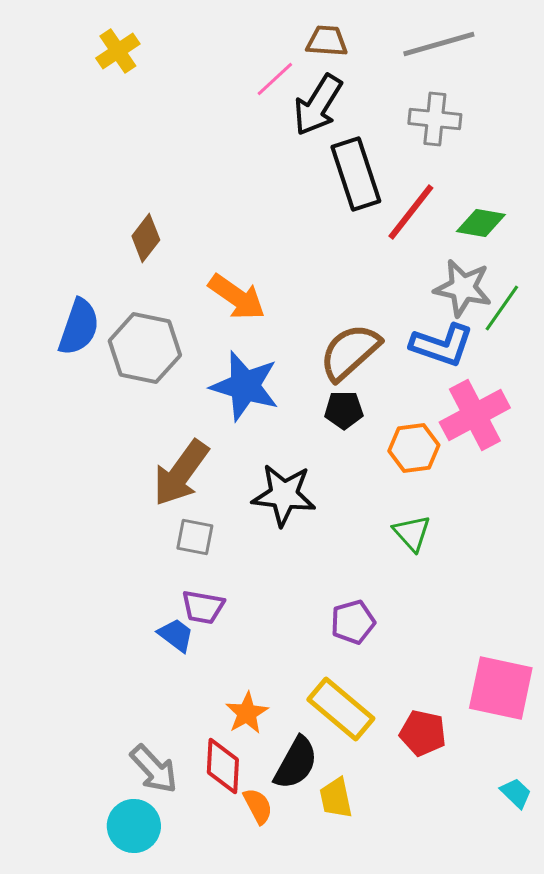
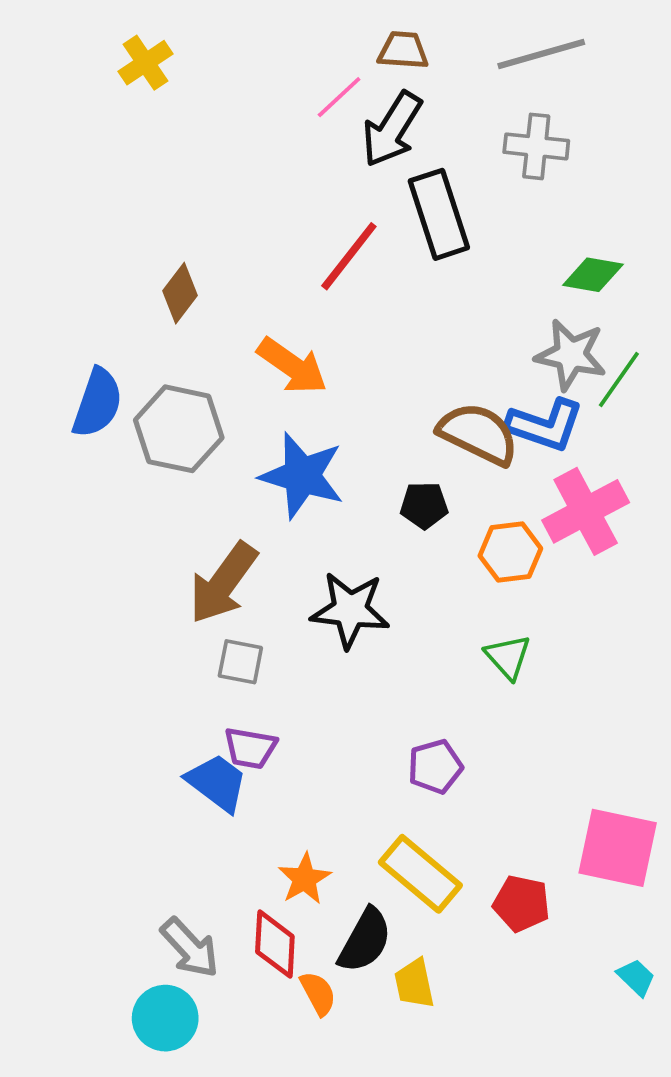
red line: (411, 212) -> (349, 256), moved
brown semicircle: (350, 352) -> (478, 434), moved, turned 68
blue trapezoid: (176, 635) -> (217, 783), size x1.4

